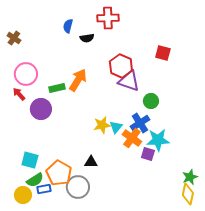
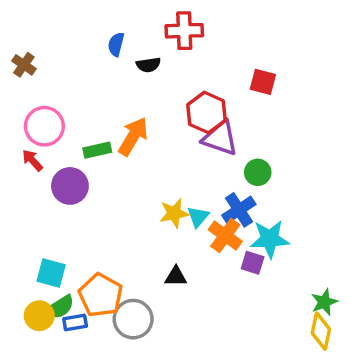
red square: (163, 53) -> (263, 82), moved
black triangle: (91, 162) -> (176, 276), moved
yellow circle: (23, 195) -> (39, 316), moved

